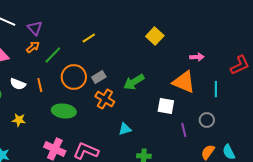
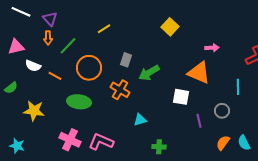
orange arrow: (33, 47) -> (48, 38), turned 128
gray rectangle: (99, 77) -> (126, 60), moved, turned -40
white semicircle: (18, 84) -> (33, 66), moved
orange line: (40, 85) -> (55, 76), turned -48
cyan line: (216, 89) -> (238, 87), moved
yellow star: (19, 120) -> (34, 111), size x1.5

